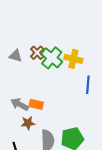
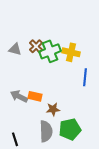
green cross: (52, 58) -> (50, 51), turned 30
brown star: (28, 123) -> (53, 109), moved

